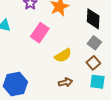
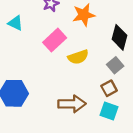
yellow semicircle: (63, 55) -> (78, 57), moved
brown arrow: (65, 82) -> (72, 104), size x1.6

